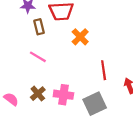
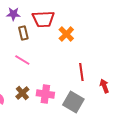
orange cross: (80, 37) -> (66, 34), moved
gray square: (95, 104) -> (73, 102), turned -35

